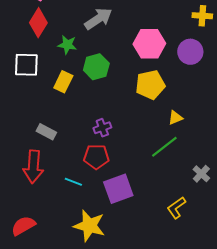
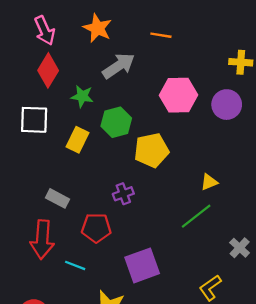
yellow pentagon: (150, 85) -> (151, 150), moved
red pentagon: (96, 157) -> (96, 228), moved
cyan line: (73, 182) -> (75, 265), moved

